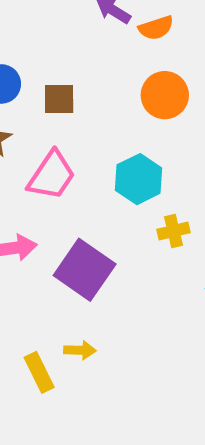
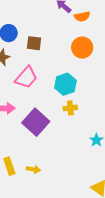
yellow cross: (174, 231) -> (70, 108), moved
yellow arrow: (80, 350) -> (33, 169), moved

